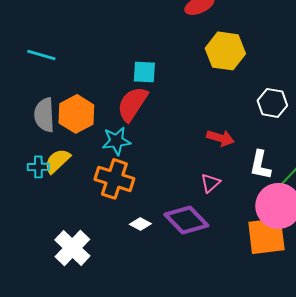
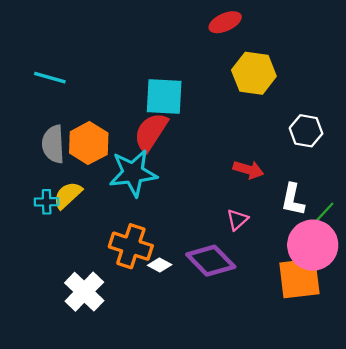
cyan square: (144, 72) -> (164, 96), size x1.5
cyan star: (116, 141) -> (133, 173), size x1.5
orange cross: (114, 179) -> (131, 246), moved

